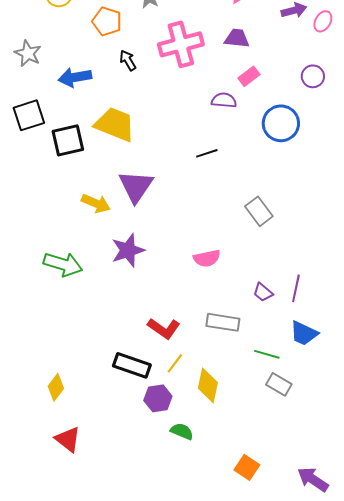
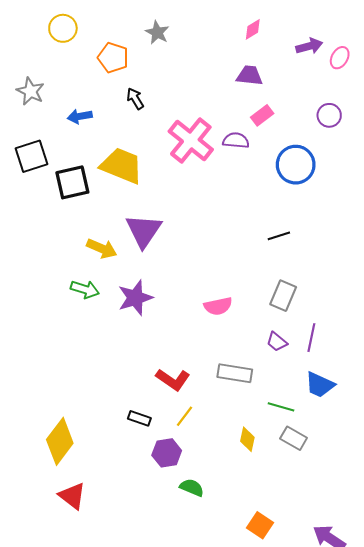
pink cross: (181, 44) -> (191, 140), moved, turned -36
blue arrow: (75, 77) -> (80, 116), size x0.7
black line: (207, 153) -> (279, 236), moved
gray rectangle: (259, 211) -> (283, 296), moved, turned 60
green arrow: (63, 264) -> (85, 289), moved, size x0.7
black rectangle: (132, 365) -> (139, 418), size x0.6
yellow diamond: (208, 385) -> (247, 439), moved, size x0.7
yellow diamond: (56, 387) -> (60, 441), size x1.6

